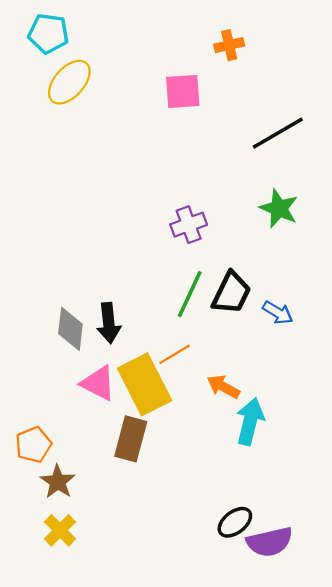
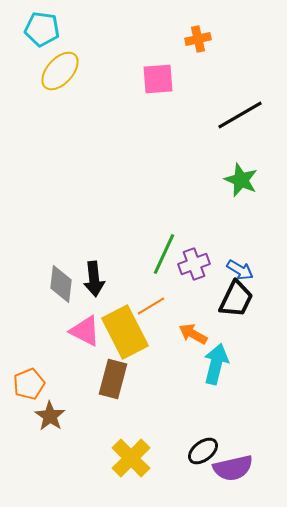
purple cross: (189, 225) -> (194, 264), moved
black trapezoid: (231, 293) -> (236, 299), moved
yellow cross: (60, 530) -> (131, 458), moved, size x1.4

